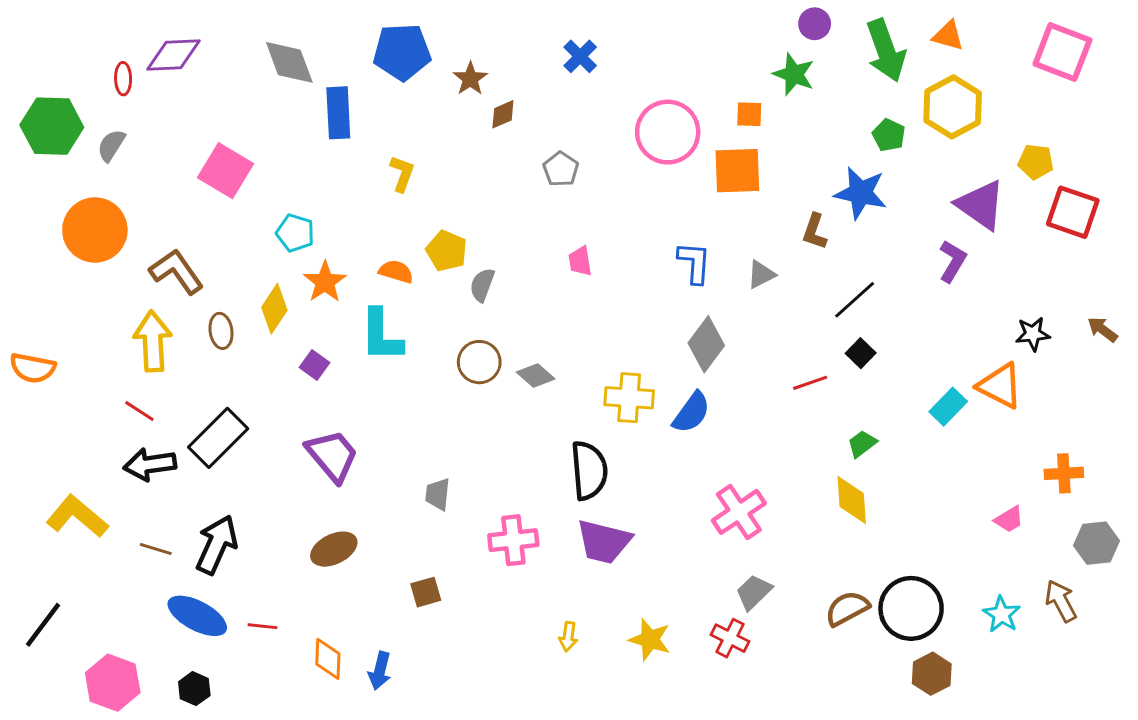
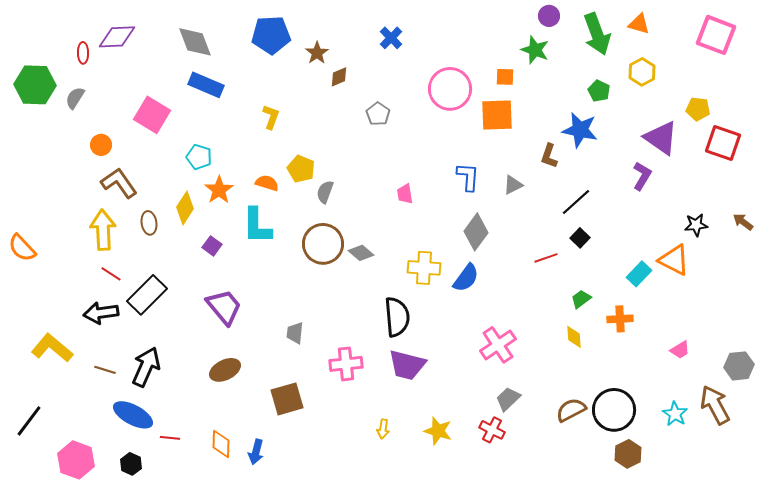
yellow hexagon: (953, 107) -> (642, 72), size x0.7
blue rectangle: (338, 113) -> (206, 85), moved, turned -64
orange circle: (95, 230) -> (101, 145), moved, size x0.5
pink trapezoid: (580, 261) -> (405, 194), moved
brown circle: (479, 362) -> (323, 244), size x1.4
orange semicircle: (33, 368) -> (22, 248), turned 36
red line: (139, 411) -> (111, 274), moved
orange cross: (1064, 473) -> (620, 319), moved
yellow diamond: (852, 500) -> (574, 337), size x0.7
brown square: (426, 592) -> (287, 399), size x1.6
brown arrow: (1061, 601) -> (715, 405), size x1.4
red line: (263, 626) -> (170, 438), moved

